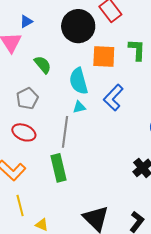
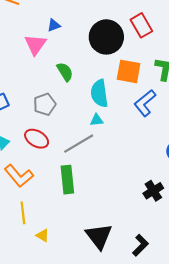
blue L-shape: (113, 98) -> (145, 103), moved
gray line: (65, 132) -> (79, 144), turned 44

